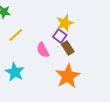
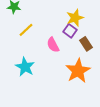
brown rectangle: (68, 48) -> (86, 44), moved

